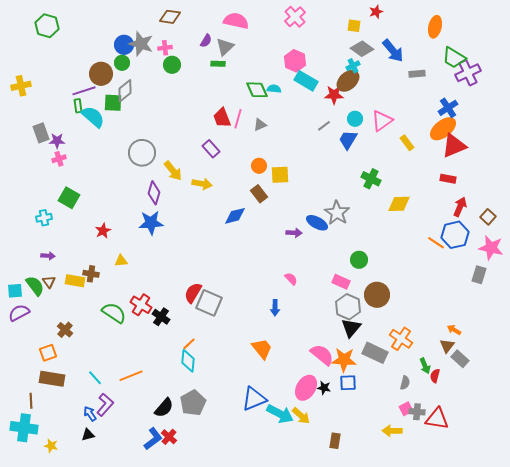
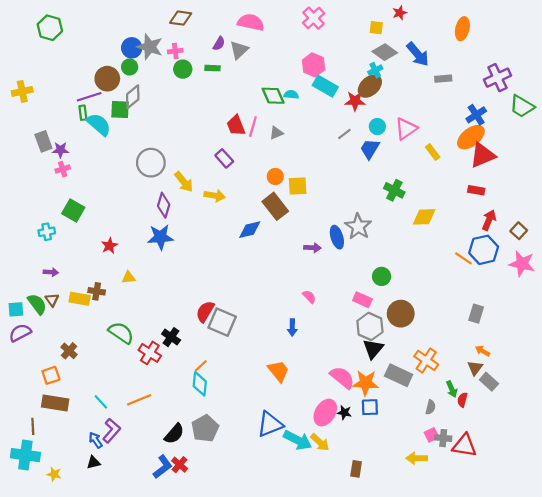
green trapezoid: (454, 58) -> (522, 106), moved
green rectangle: (218, 64) -> (213, 68), moved
brown rectangle: (259, 194) -> (275, 206), size x1.4
blue ellipse: (317, 223) -> (337, 237), turned 45
gray rectangle: (479, 275) -> (476, 314), moved
red cross: (141, 305) -> (150, 353), moved

